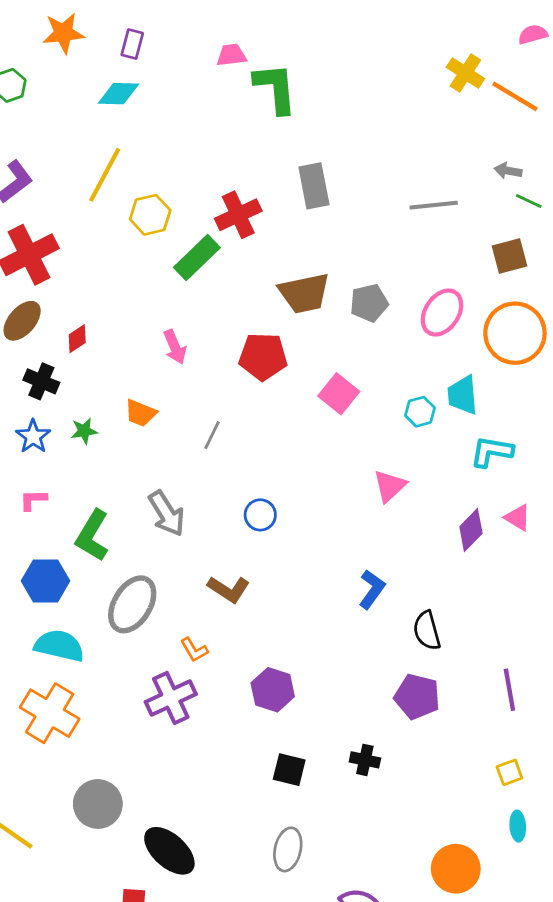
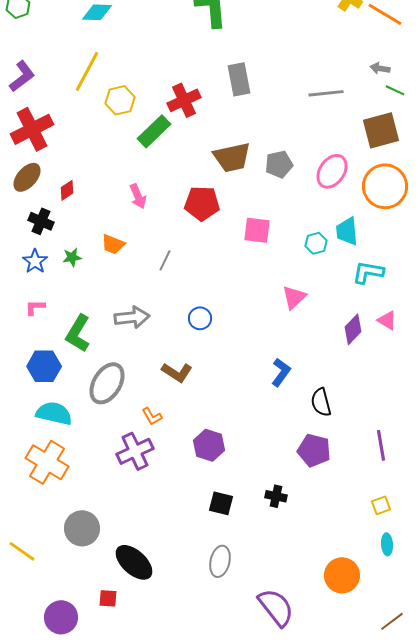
brown square: (509, 256) -> (381, 130), size x1.4
pink square: (339, 394) -> (257, 230), turned -32
gray arrow: (167, 514) -> (132, 317), turned -64

